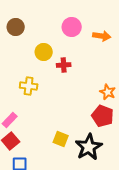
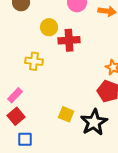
red cross: (64, 65) -> (69, 40), size x1.5

